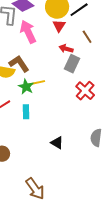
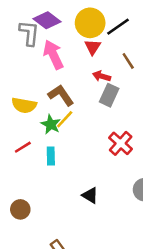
brown L-shape: (19, 64) -> (61, 95), moved
yellow line: (37, 83) -> (65, 119), turned -35
red cross: (85, 91) -> (121, 143), moved

